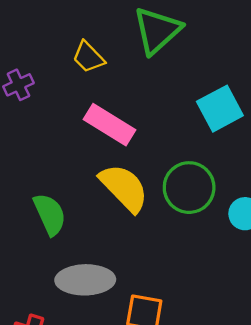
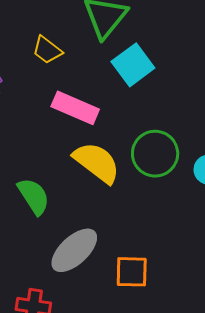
cyan square: (220, 109) -> (133, 65), moved
gray ellipse: (85, 280) -> (74, 250), turned -33

